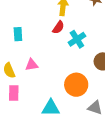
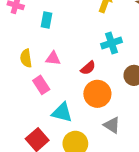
red semicircle: (58, 27) -> (88, 68), moved
pink rectangle: (14, 93) -> (41, 85), moved, turned -49

